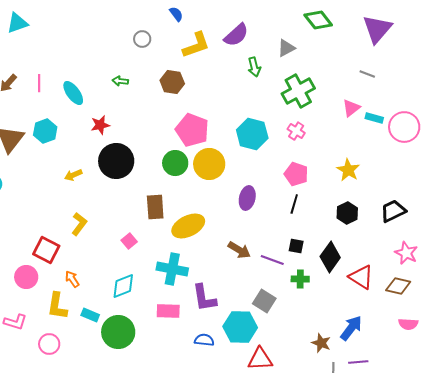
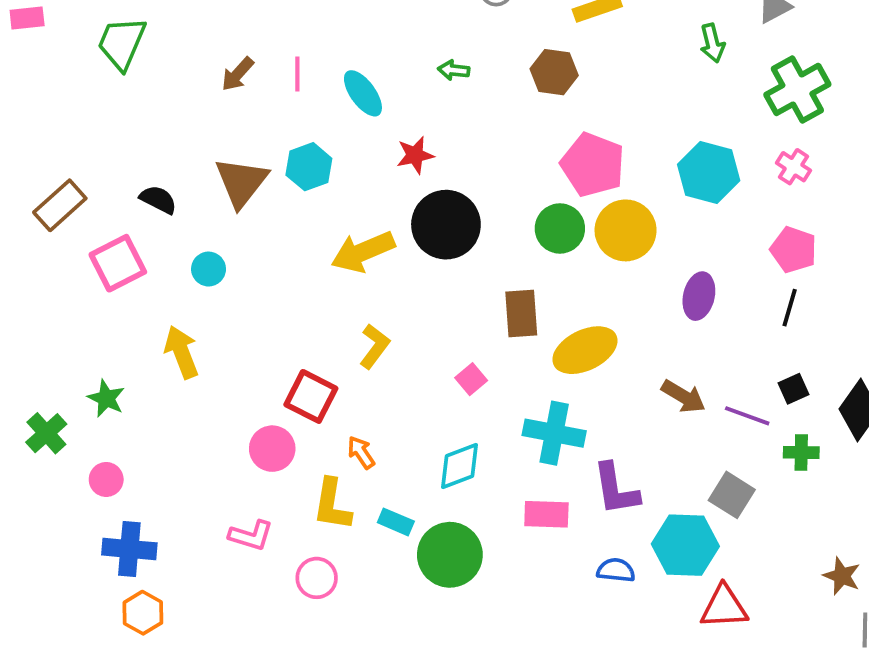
yellow arrow: (73, 175) -> (363, 252), size x1.8
black square: (296, 246) -> (794, 389), turned -35

